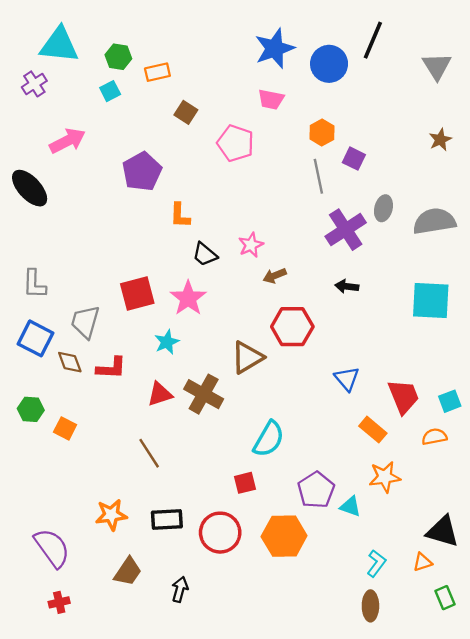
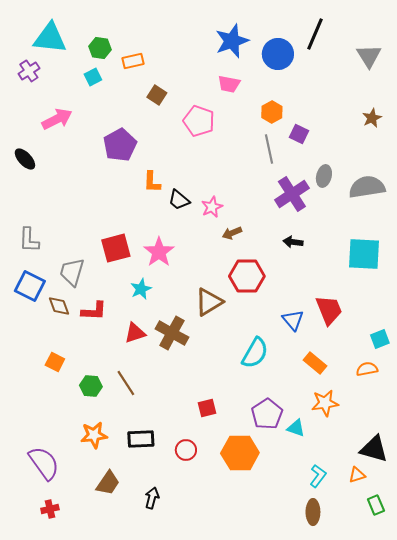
black ellipse: (30, 188) -> (25, 159), size x0.7
black trapezoid: (205, 254) -> (179, 200), moved
red trapezoid: (404, 396) -> (329, 310), moved
green hexagon: (31, 409) -> (91, 386), moved
cyan semicircle: (269, 439) -> (255, 353), moved
red circle: (220, 533) -> (186, 450), size x0.6

